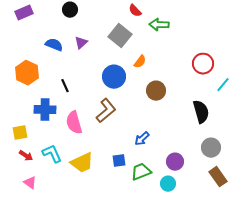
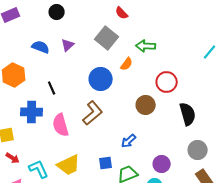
green arrow: (159, 25) -> (146, 46), moved
red circle: (203, 64) -> (167, 82), moved
cyan line: (223, 85) -> (210, 52), moved
brown circle: (156, 91) -> (146, 105), moved
cyan L-shape: (52, 154) -> (39, 169), moved

